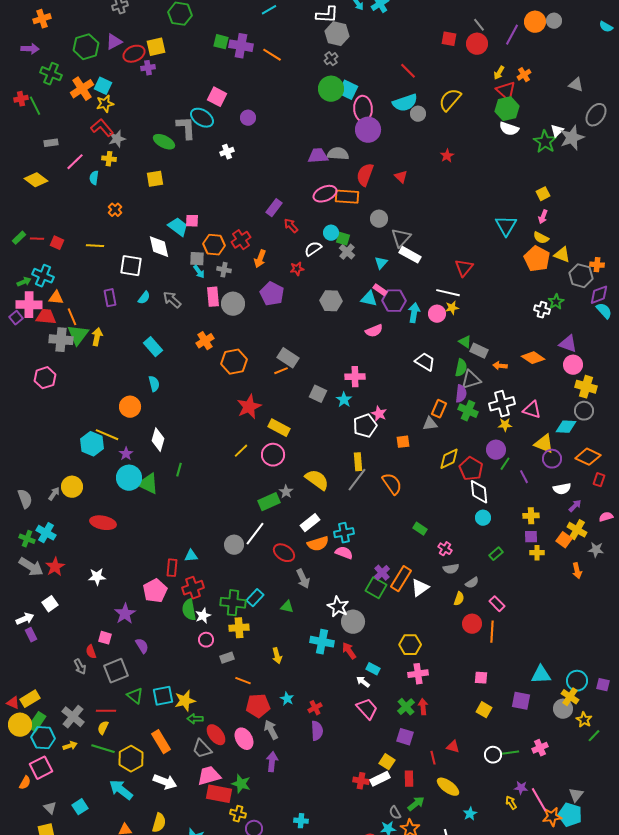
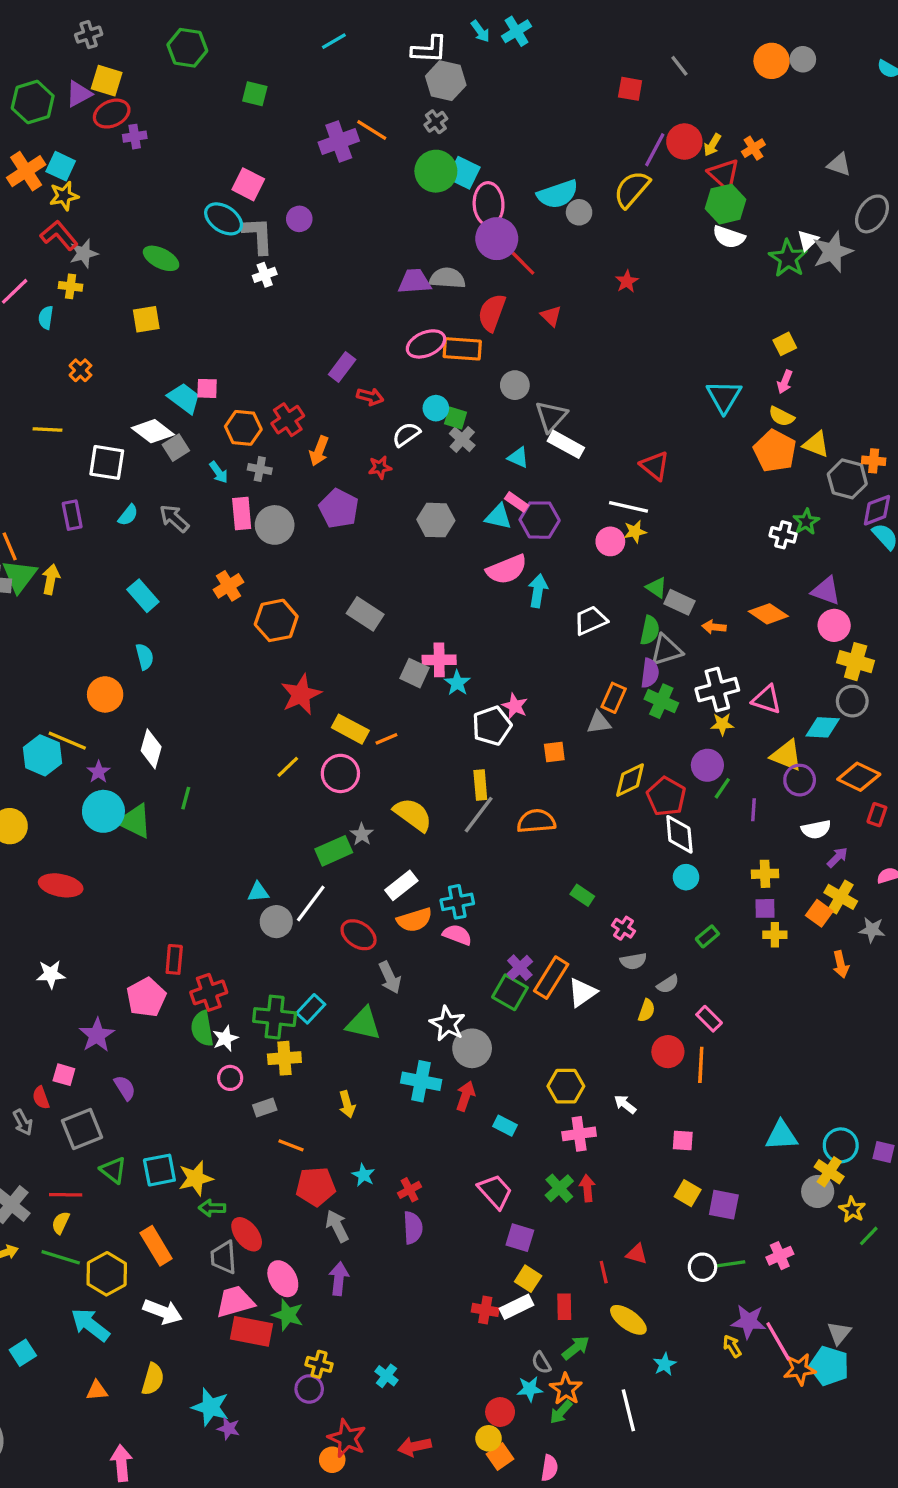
purple line: (512, 35) -> (655, 150), moved
red circle: (477, 44) -> (684, 142), moved
purple cross: (241, 46) -> (339, 142), moved, turned -30
yellow square: (156, 47) -> (107, 81), moved, turned 30
orange line: (272, 55) -> (372, 130), moved
red line: (408, 71) -> (523, 263), moved
gray L-shape: (186, 128) -> (258, 235), moved
red arrow: (291, 226) -> (370, 397), turned 147
white diamond: (159, 247) -> (153, 431), turned -40
gray square: (197, 259) -> (176, 448), moved, turned -35
cyan triangle: (381, 263) -> (518, 458), turned -48
red triangle: (464, 268) -> (655, 466), turned -30
cyan arrow: (414, 313) -> (538, 591), moved
pink semicircle: (374, 331) -> (507, 569), size x1.4
white trapezoid: (425, 362) -> (591, 620), turned -55
orange line: (281, 371) -> (386, 739), moved
pink cross: (355, 377) -> (439, 660), moved
purple line: (524, 477) -> (753, 810), turned 32
orange semicircle: (392, 484) -> (536, 821), turned -60
cyan triangle: (191, 556) -> (258, 892), moved
green triangle: (287, 607) -> (363, 1024), size x1.6
red arrow: (349, 651) -> (465, 1096), turned 54
white arrow: (363, 682) -> (625, 1104), moved
purple square: (521, 701) -> (724, 1205), moved
purple square: (405, 737) -> (520, 1238), moved
pink ellipse: (244, 739) -> (283, 1279), moved
gray trapezoid: (202, 749) -> (224, 1257), turned 40
purple star: (521, 788) -> (749, 1321), size x1.5
yellow cross: (238, 814) -> (319, 1364), moved
cyan cross: (301, 821) -> (386, 1376), turned 32

